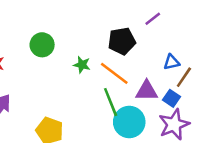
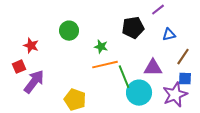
blue triangle: (172, 62) -> (169, 35), moved
orange line: (114, 73) -> (105, 65), moved, turned -50
blue square: (172, 98) -> (185, 79), moved, turned -32

